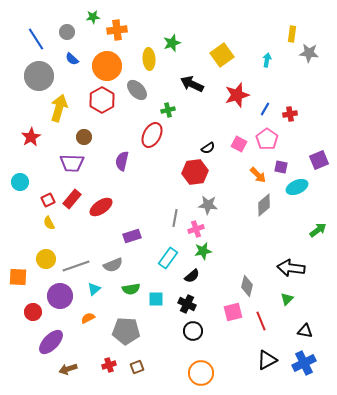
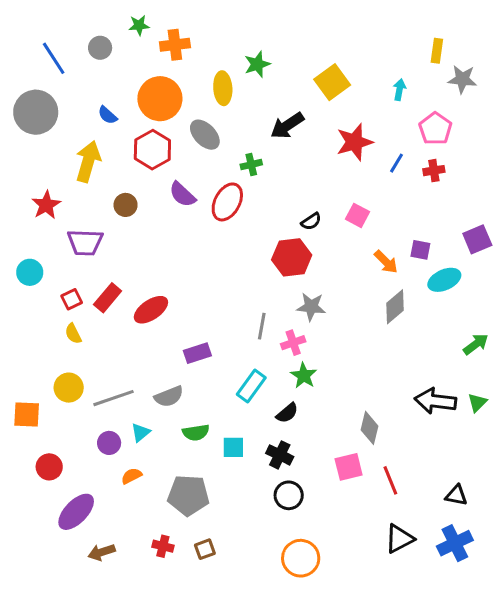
blue semicircle: (72, 59) -> (108, 115), moved
gray circle: (39, 76) -> (36, 112), moved
black arrow: (192, 84) -> (287, 126), turned -60
pink pentagon: (267, 139) -> (435, 129), moved
purple semicircle: (122, 161) -> (182, 194), moved, turned -60
purple trapezoid: (72, 163) -> (85, 242), moved
green star: (203, 251) -> (304, 376), turned -30
purple circle: (60, 296) -> (109, 443), moved, size x0.6
green triangle: (287, 299) -> (477, 403), moved
red cross: (109, 365) -> (163, 546), turned 32

